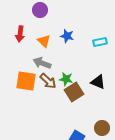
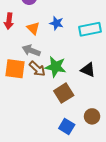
cyan rectangle: (100, 42) -> (90, 29), size x1.5
green star: (66, 79) -> (56, 67), size x1.5
brown square: (74, 92) -> (64, 93), moved

